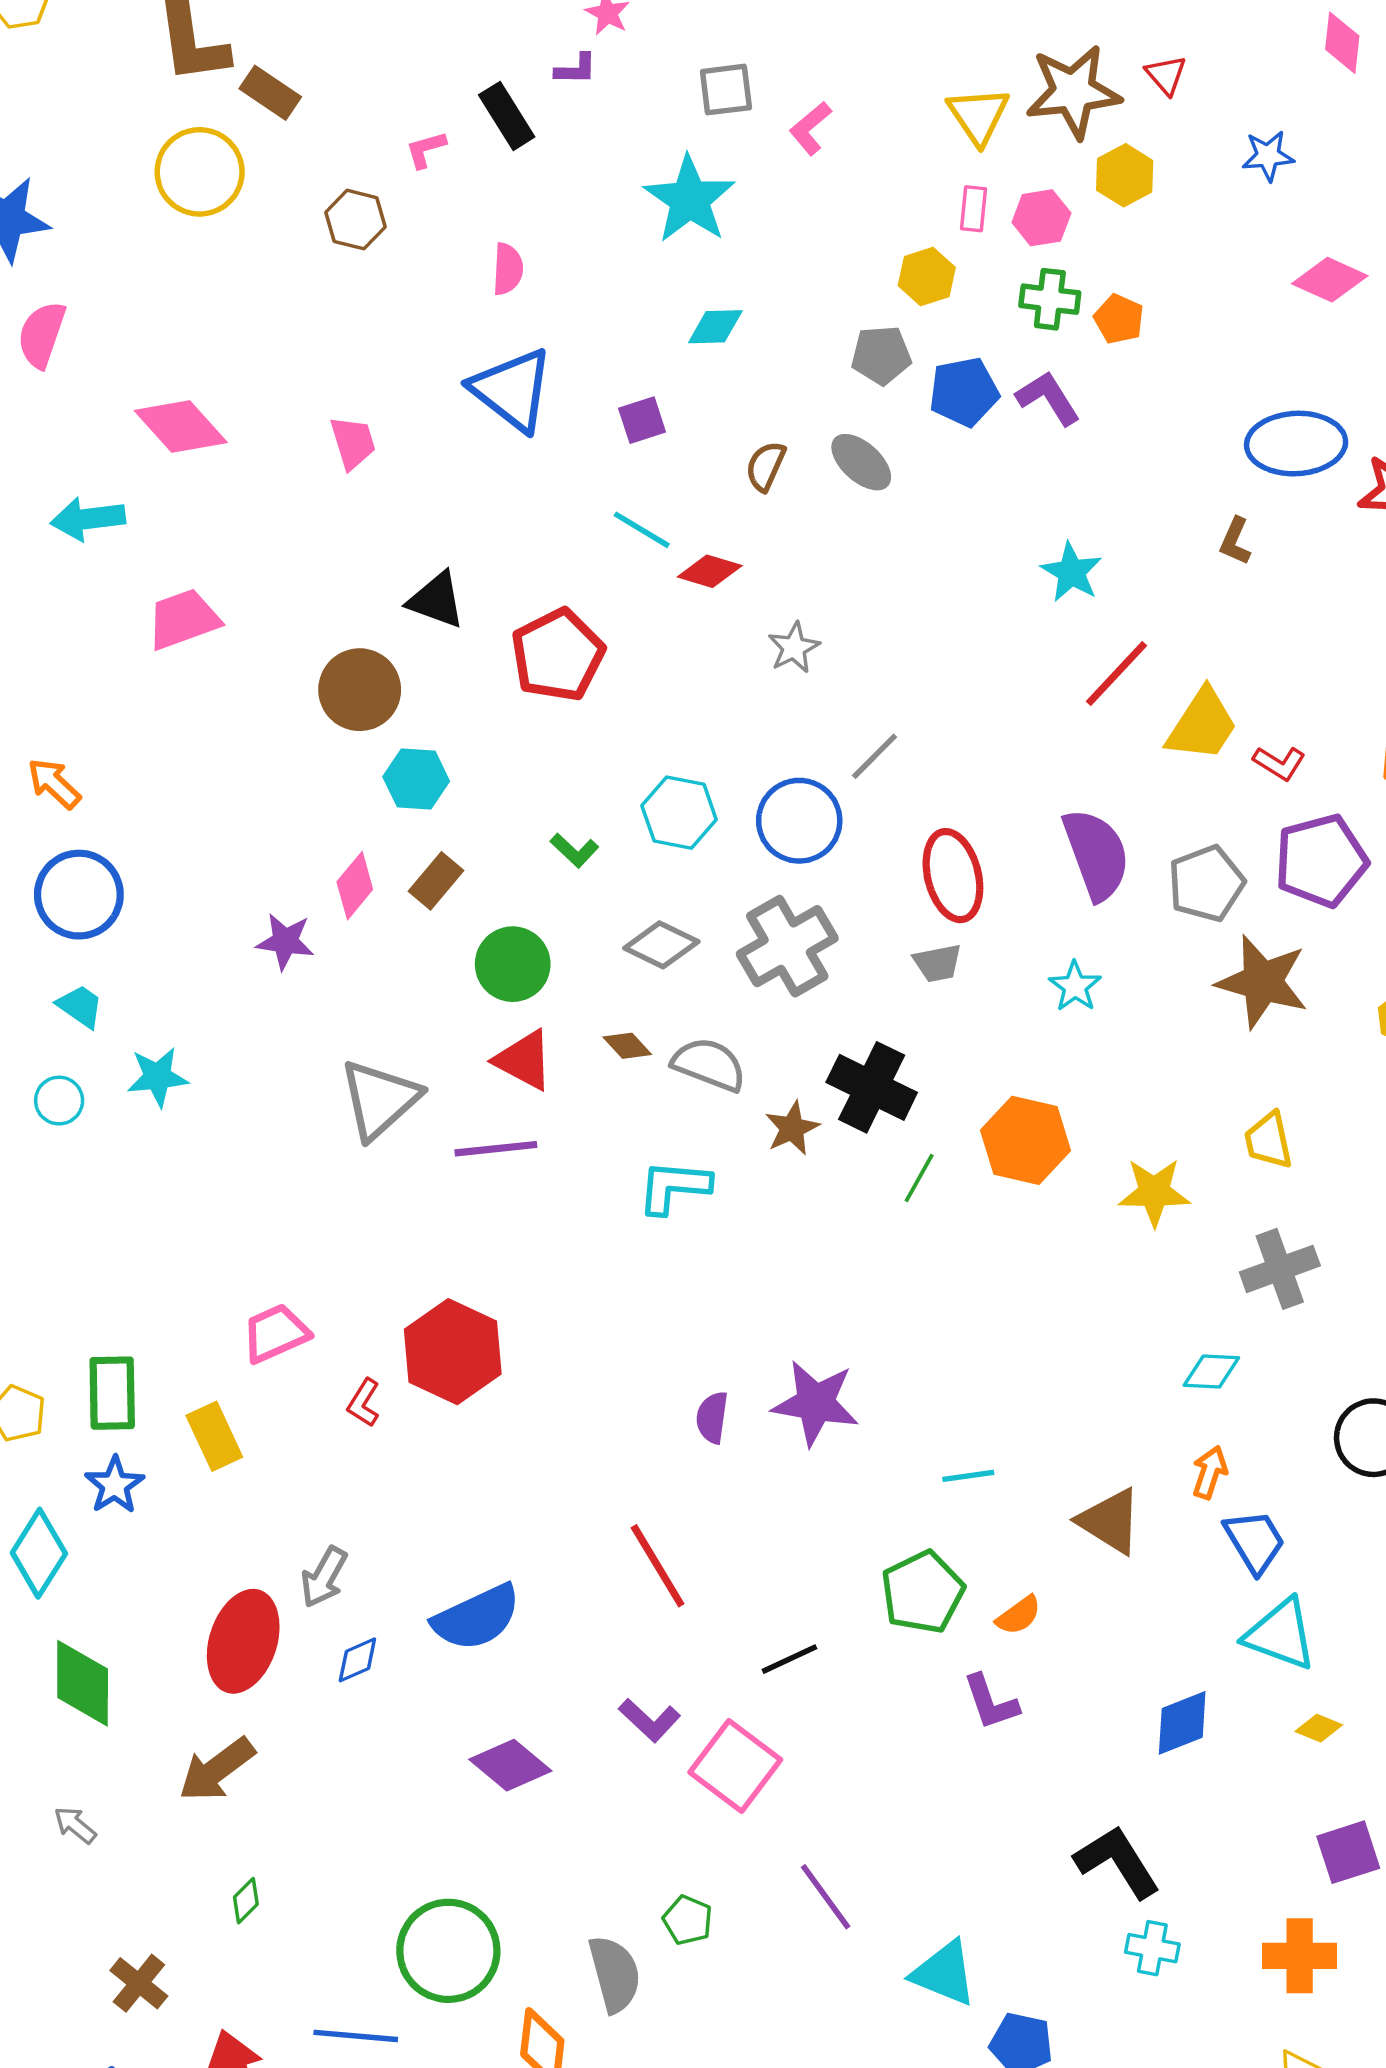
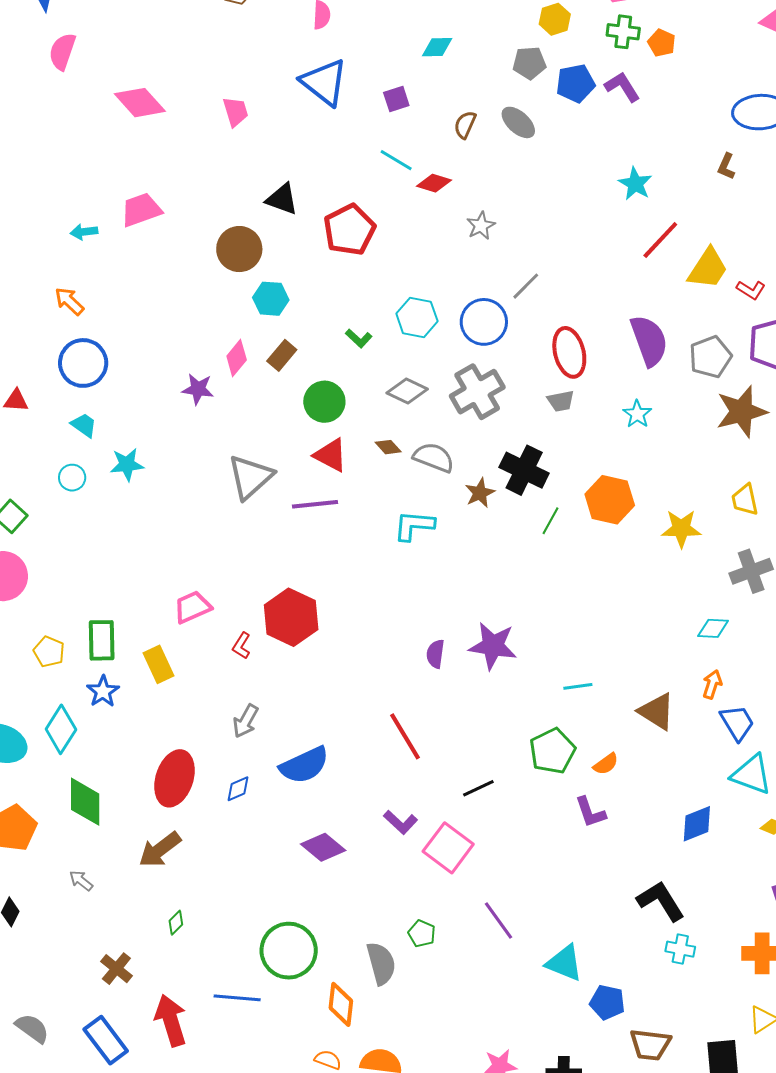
cyan arrow: (88, 519) -> (84, 232), moved, size x0.7
brown star: (1262, 982) -> (741, 412), turned -30
gray arrow: (324, 1577) -> (246, 721), moved

